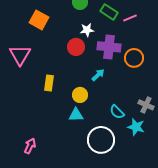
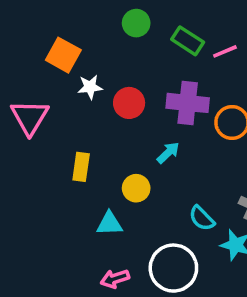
white star: (87, 30) -> (90, 87), moved
cyan triangle: (76, 115) -> (110, 224), moved
pink arrow: (30, 146) -> (115, 279), moved, turned -133

